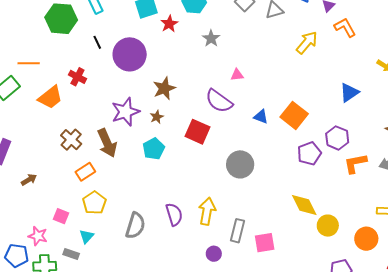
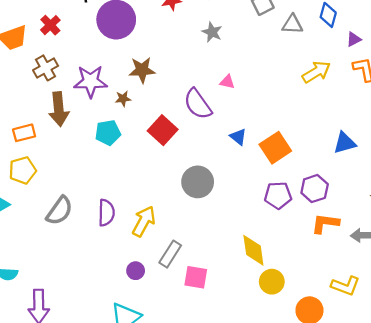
gray star: (211, 38) -> (212, 32), turned -30
brown cross: (71, 140) -> (46, 68), moved

